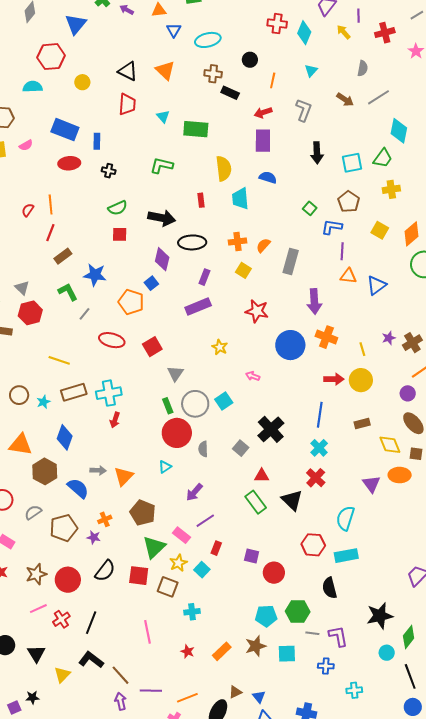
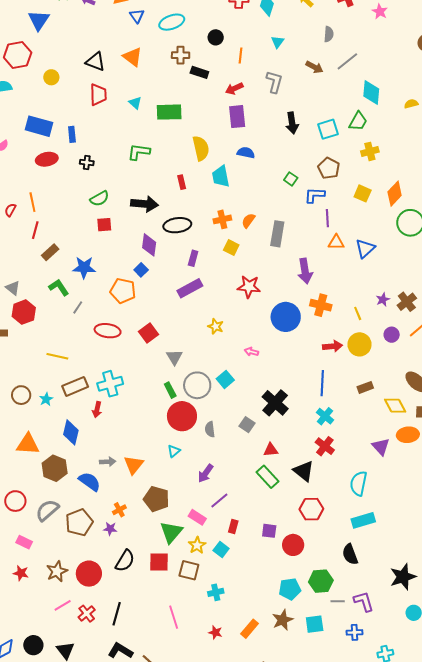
purple circle: (408, 393) -> (392, 335), moved
red arrow: (115, 420) -> (97, 410), moved
gray semicircle: (33, 512) -> (47, 510), size x1.4
red hexagon: (313, 545) -> (311, 509), moved

